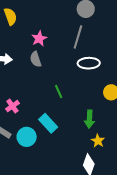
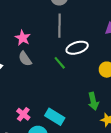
green line: (59, 92) -> (60, 63), moved
pink cross: (12, 106) -> (23, 114), moved

